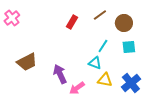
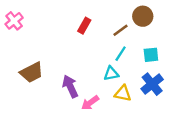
brown line: (100, 15) -> (121, 30), moved
brown circle: (124, 23) -> (143, 16), moved
cyan triangle: (95, 63) -> (111, 74), turned -32
blue cross: (131, 83) -> (152, 84), moved

